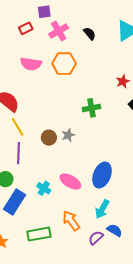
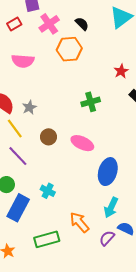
orange hexagon: (64, 64) -> (69, 49), moved
gray star: (68, 135) -> (29, 107), moved
purple line: (19, 153) -> (18, 156), turned -40
pink ellipse: (70, 181) -> (82, 143), moved

